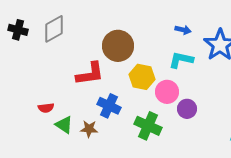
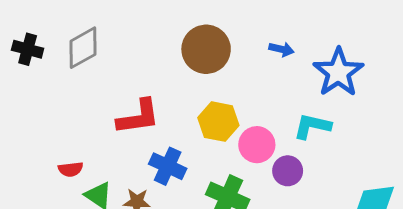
brown circle: (118, 46) -> (206, 49), moved
cyan L-shape: (181, 60) -> (312, 126), moved

